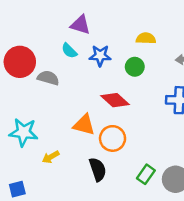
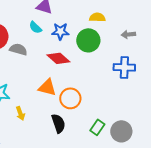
green circle: (135, 67) -> (88, 40), size x1.5
red diamond: (115, 100) -> (58, 58), moved
yellow arrow: (51, 157) -> (20, 113), turned -80

